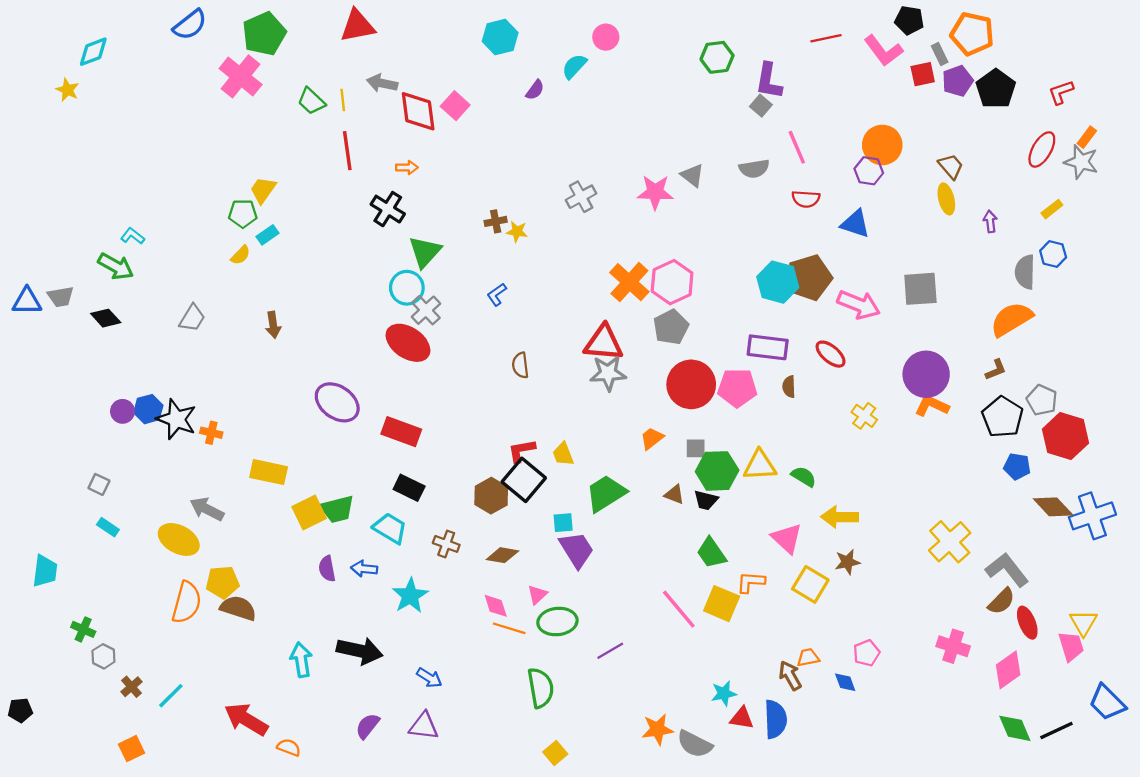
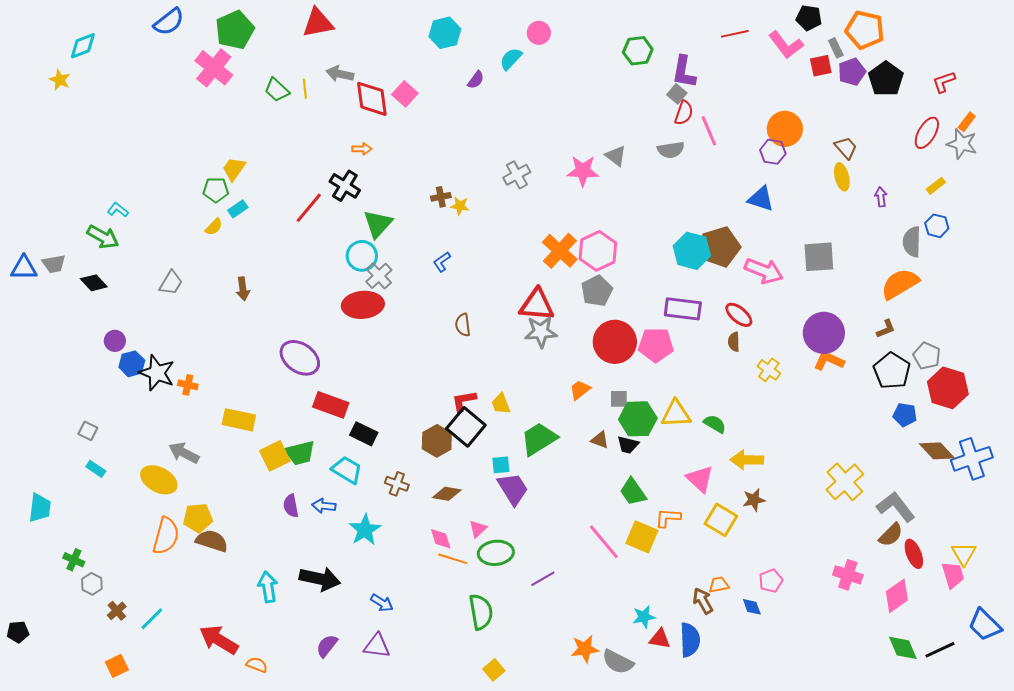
red line: (347, 151) -> (309, 208), moved, turned 48
red semicircle: (806, 199) -> (684, 113), moved, turned -75
red ellipse: (408, 343) -> (363, 305), turned -39
brown semicircle: (789, 387) -> (734, 342), moved
purple circle: (123, 411) -> (115, 341), moved
red rectangle: (401, 432) -> (331, 405), moved

